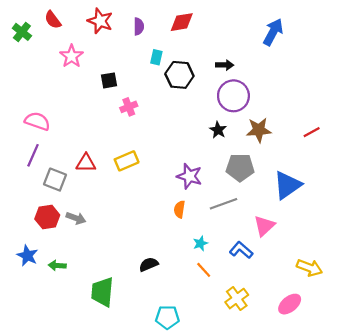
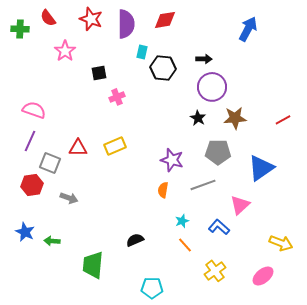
purple semicircle: (139, 26) -> (126, 24), size x1.8
green cross: (22, 32) -> (20, 29), turned -36
red hexagon: (47, 217) -> (32, 185), moved

